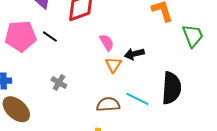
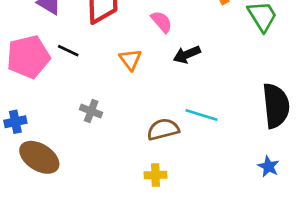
pink semicircle: (107, 42) -> (162, 22), moved
orange triangle: (113, 65) -> (130, 59), moved
black semicircle: (171, 88) -> (276, 106), moved

